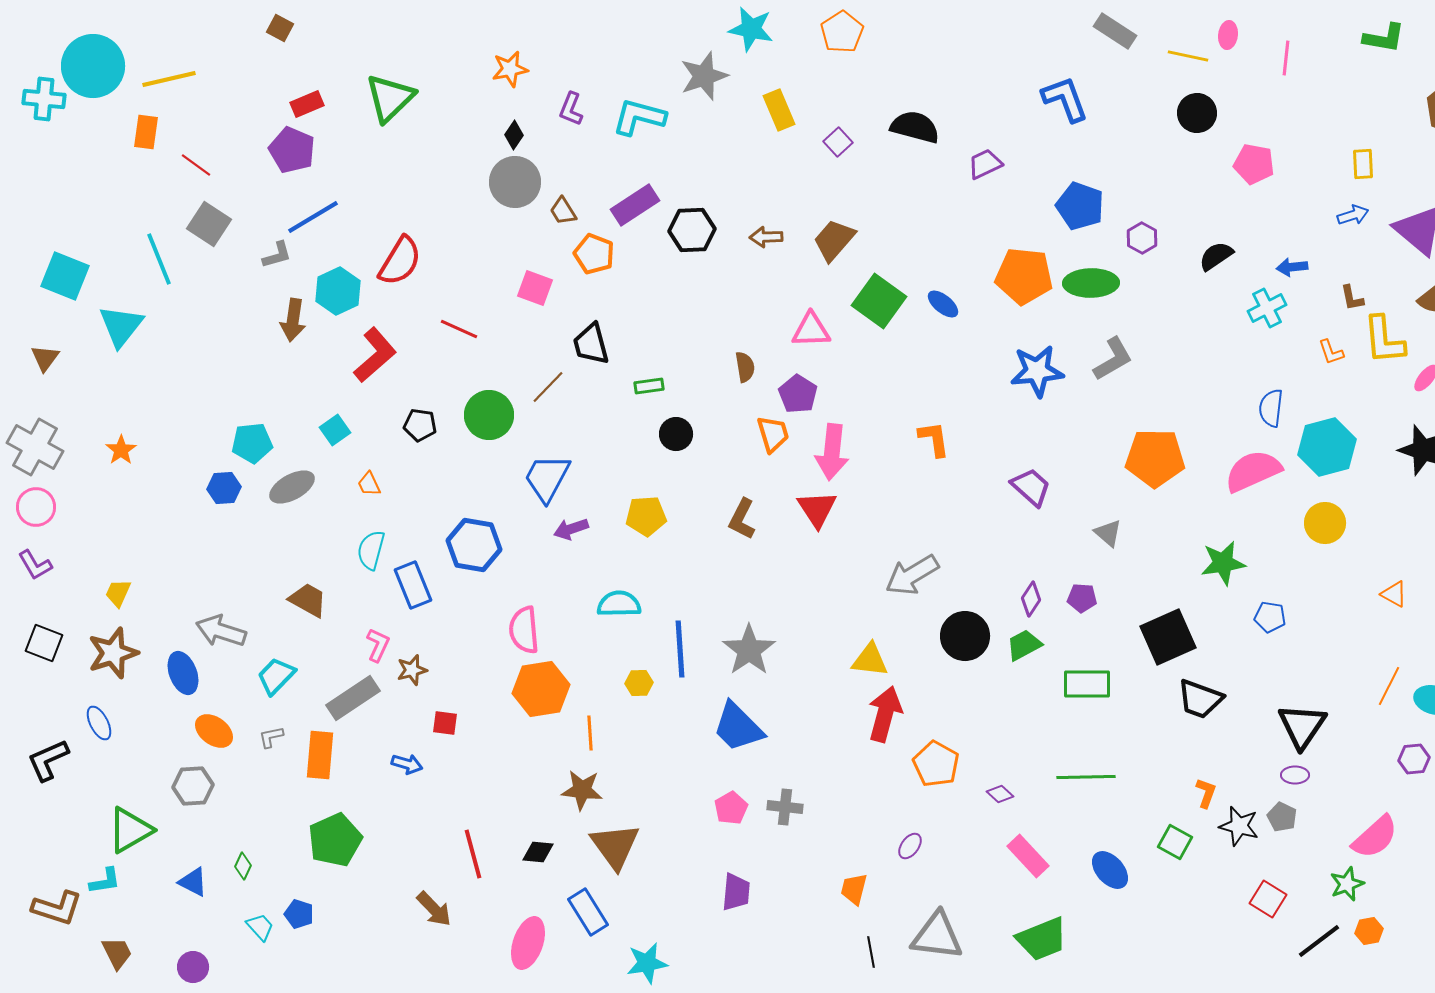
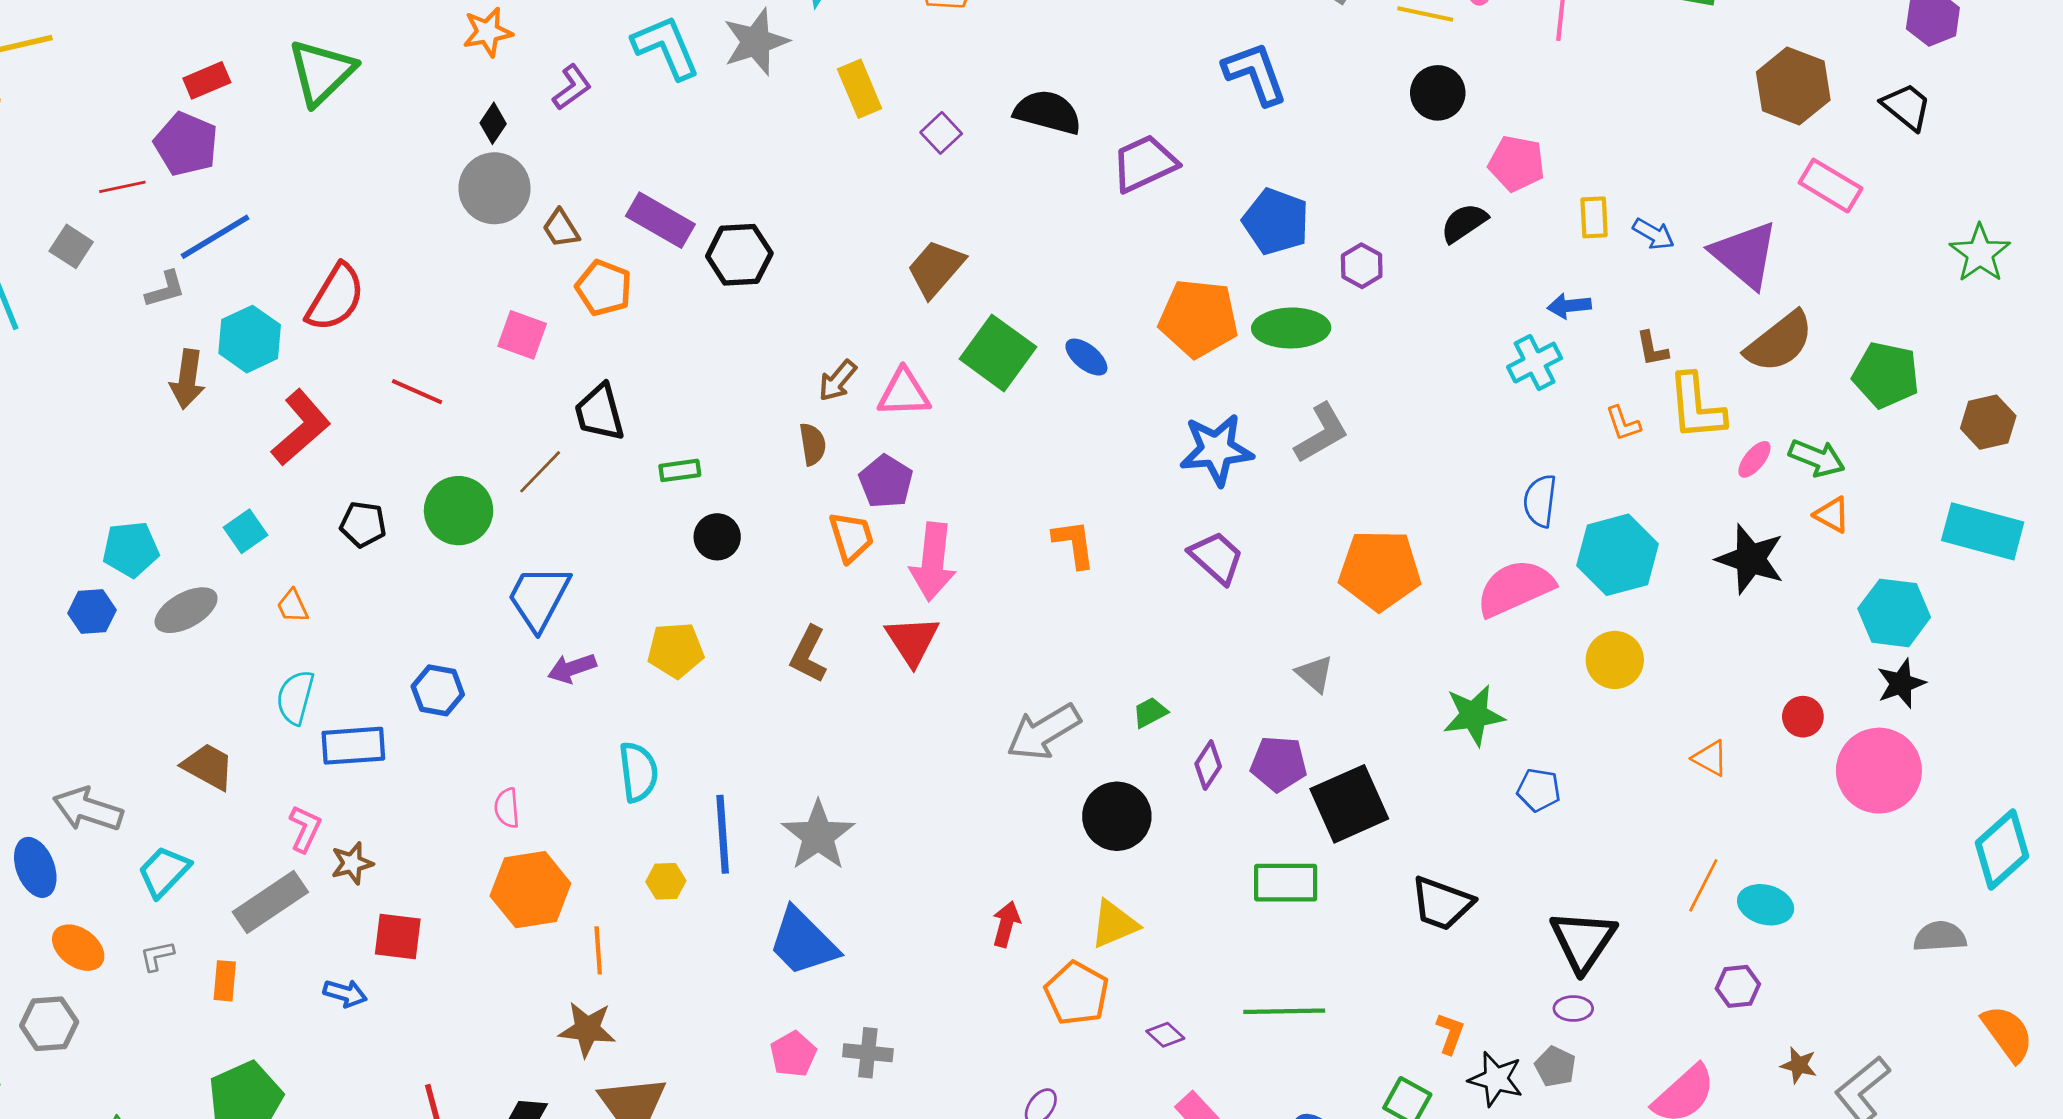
purple L-shape: (571, 109) -> (572, 87), turned -148
cyan L-shape: (639, 117) -> (666, 47), moved, turned 52
purple trapezoid: (985, 164) -> (1145, 163), size x1.4
yellow rectangle: (1363, 164) -> (1594, 217), moved
red line: (196, 165) -> (122, 187), moved, turned -48
purple rectangle: (635, 205) -> (660, 220), turned 63
blue arrow: (1353, 215) -> (1654, 234), turned 48
gray square: (209, 224) -> (71, 246), size x0.7
brown arrow: (766, 237) -> (837, 381), moved, turned -48
black semicircle: (1216, 256) -> (1464, 223), moved
purple trapezoid: (1031, 487) -> (1216, 558), moved
blue hexagon: (474, 545) -> (438, 690), size x0.7
blue rectangle: (413, 585) -> (353, 746), turned -72
purple pentagon: (1082, 598) -> (1279, 764), size x1.4
cyan semicircle: (619, 604) -> (638, 772), turned 84
pink semicircle: (524, 630) -> (507, 808), size x0.6
black square: (1168, 637) -> (1349, 804), moved
green trapezoid: (1024, 645) -> (1150, 712), moved, size x0.7
yellow triangle: (870, 660) -> (1114, 924), moved, turned -30
red arrow: (885, 714) -> (1006, 924), size x0.6
red square: (445, 723) -> (398, 937), size x1.4
orange rectangle: (320, 755) -> (225, 981), size x0.6

